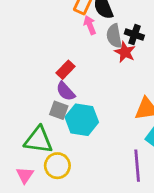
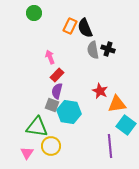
pink arrow: (90, 25) -> (50, 57), moved
red star: (125, 52) -> (100, 91), moved
purple semicircle: (65, 91) -> (57, 91), turned 56

